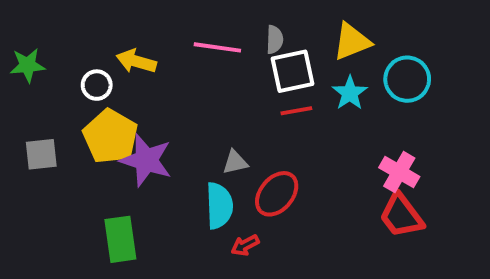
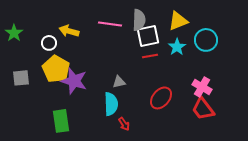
gray semicircle: (275, 40) -> (139, 20), size x1.5
green star: (27, 65) -> (14, 33), turned -30
red ellipse: (277, 194) -> (161, 98), moved
red arrow: (245, 245) -> (124, 124), turned -96

